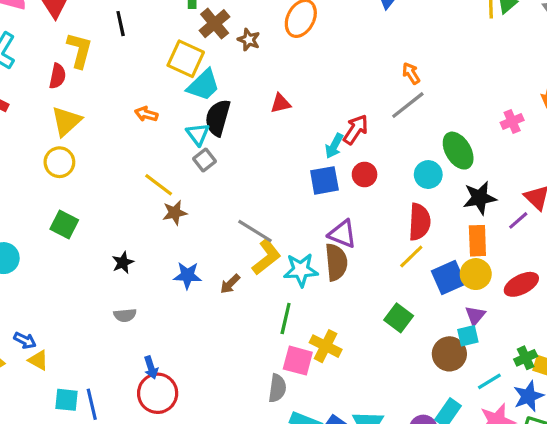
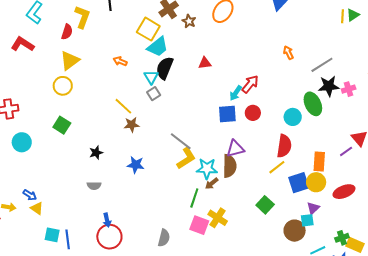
gray line: (408, 105) -> (322, 65), moved
black star: (480, 198) -> (329, 86), moved
purple triangle: (342, 234) -> (235, 149), turned -42
brown arrow: (230, 284) -> (212, 183), moved
gray semicircle: (277, 388) -> (164, 238), moved

